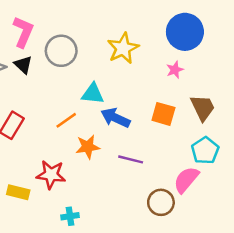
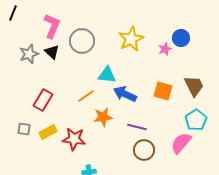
blue circle: (185, 32) -> (181, 38), moved, size x0.6
pink star: (175, 70) -> (165, 49), moved
yellow rectangle: (18, 192) -> (48, 132), moved, turned -42
brown circle: (161, 202) -> (144, 150), moved

